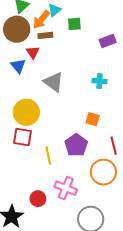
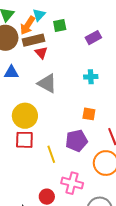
brown rectangle: (45, 35) -> (33, 40), size x1.5
red triangle: (33, 52) -> (41, 53), moved
blue triangle: (18, 66) -> (11, 72), turned -42
purple pentagon: (76, 145) -> (77, 141), turned 30

